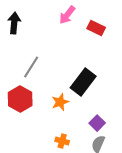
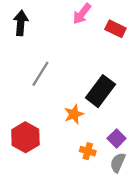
red hexagon: (20, 99) -> (25, 137), moved
orange cross: (62, 141) -> (88, 151), moved

